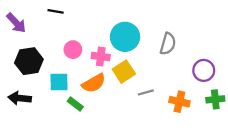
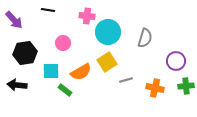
pink cross: (101, 57) -> (87, 16), moved

